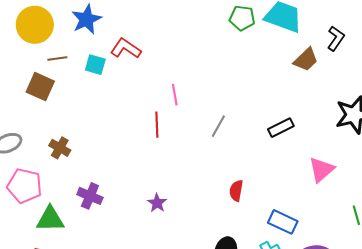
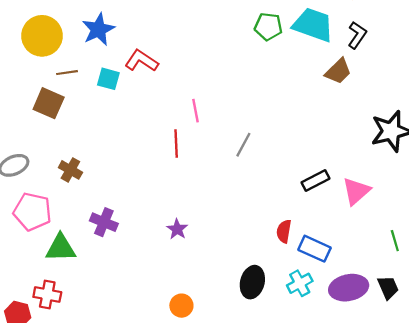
black L-shape: (336, 38) -> (357, 35), moved
black rectangle: (281, 128) -> (315, 180), moved
red semicircle: (236, 191) -> (284, 231), moved

